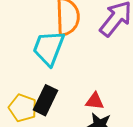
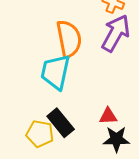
black rectangle: (46, 100) -> (61, 123), turned -56

